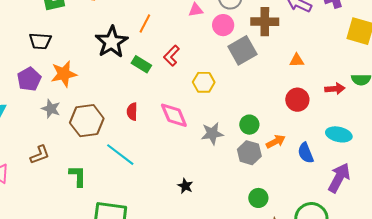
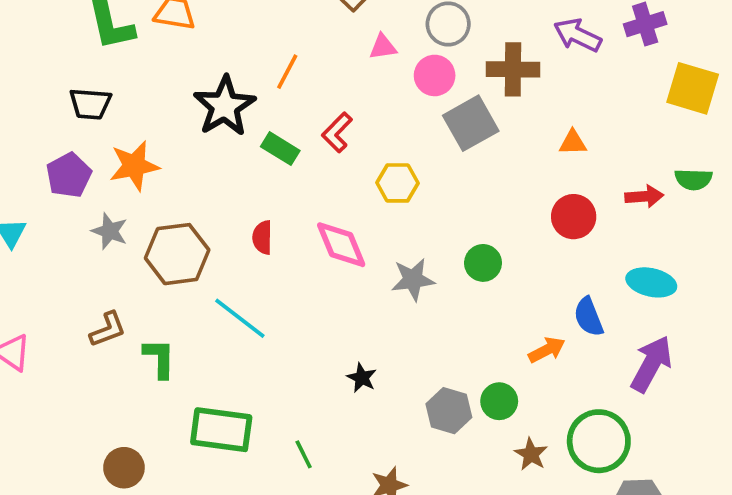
orange arrow: (276, 142) -> (547, 350), moved
gray hexagon: (249, 153) -> (449, 411), moved
brown L-shape: (40, 155) -> (108, 329), moved

